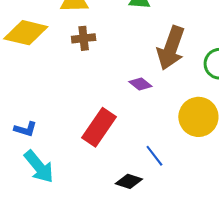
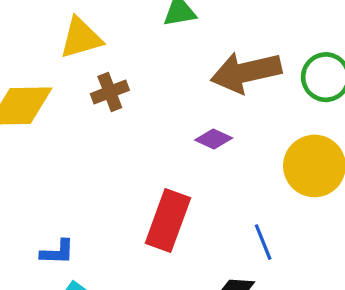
brown arrow: (171, 48) -> (246, 72), turned 72
blue line: (154, 156) -> (263, 242), turned 30

